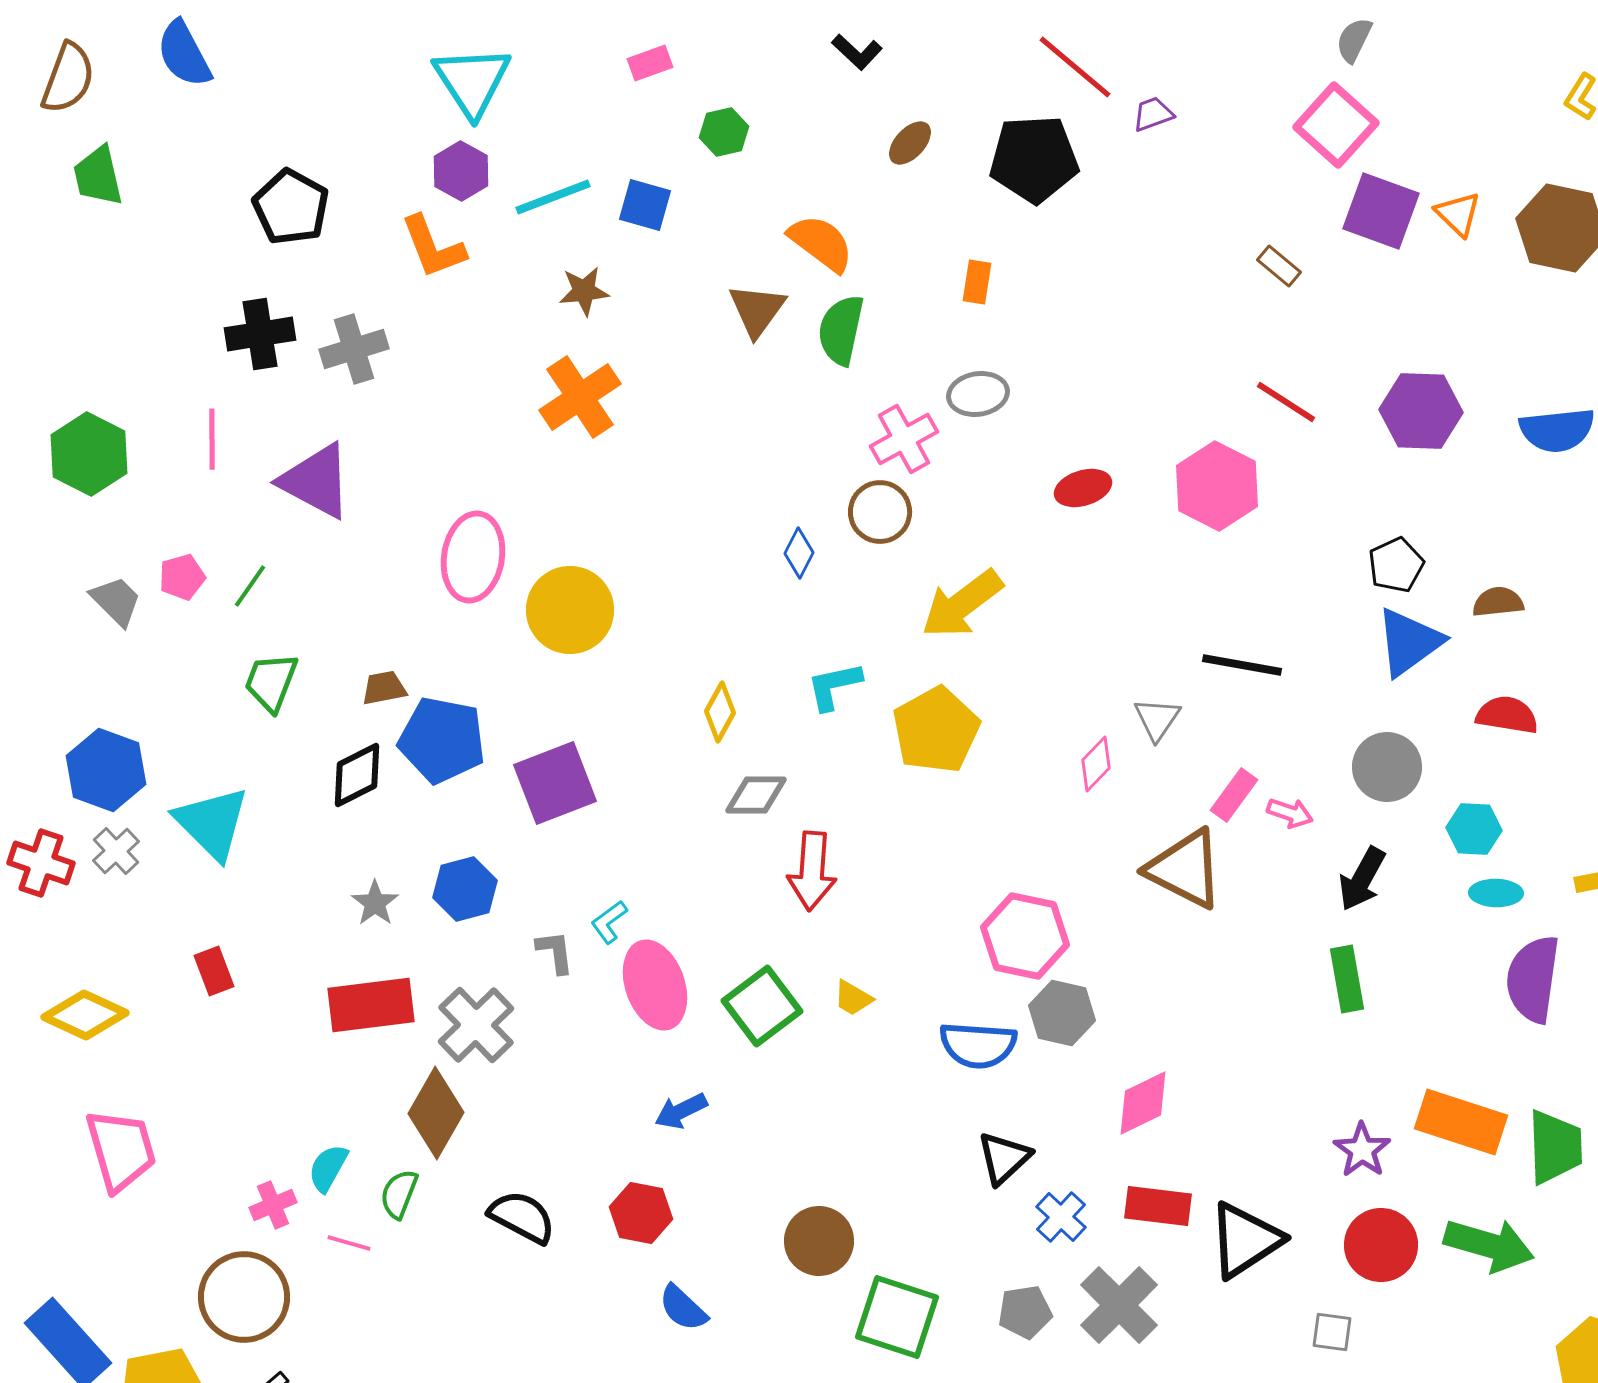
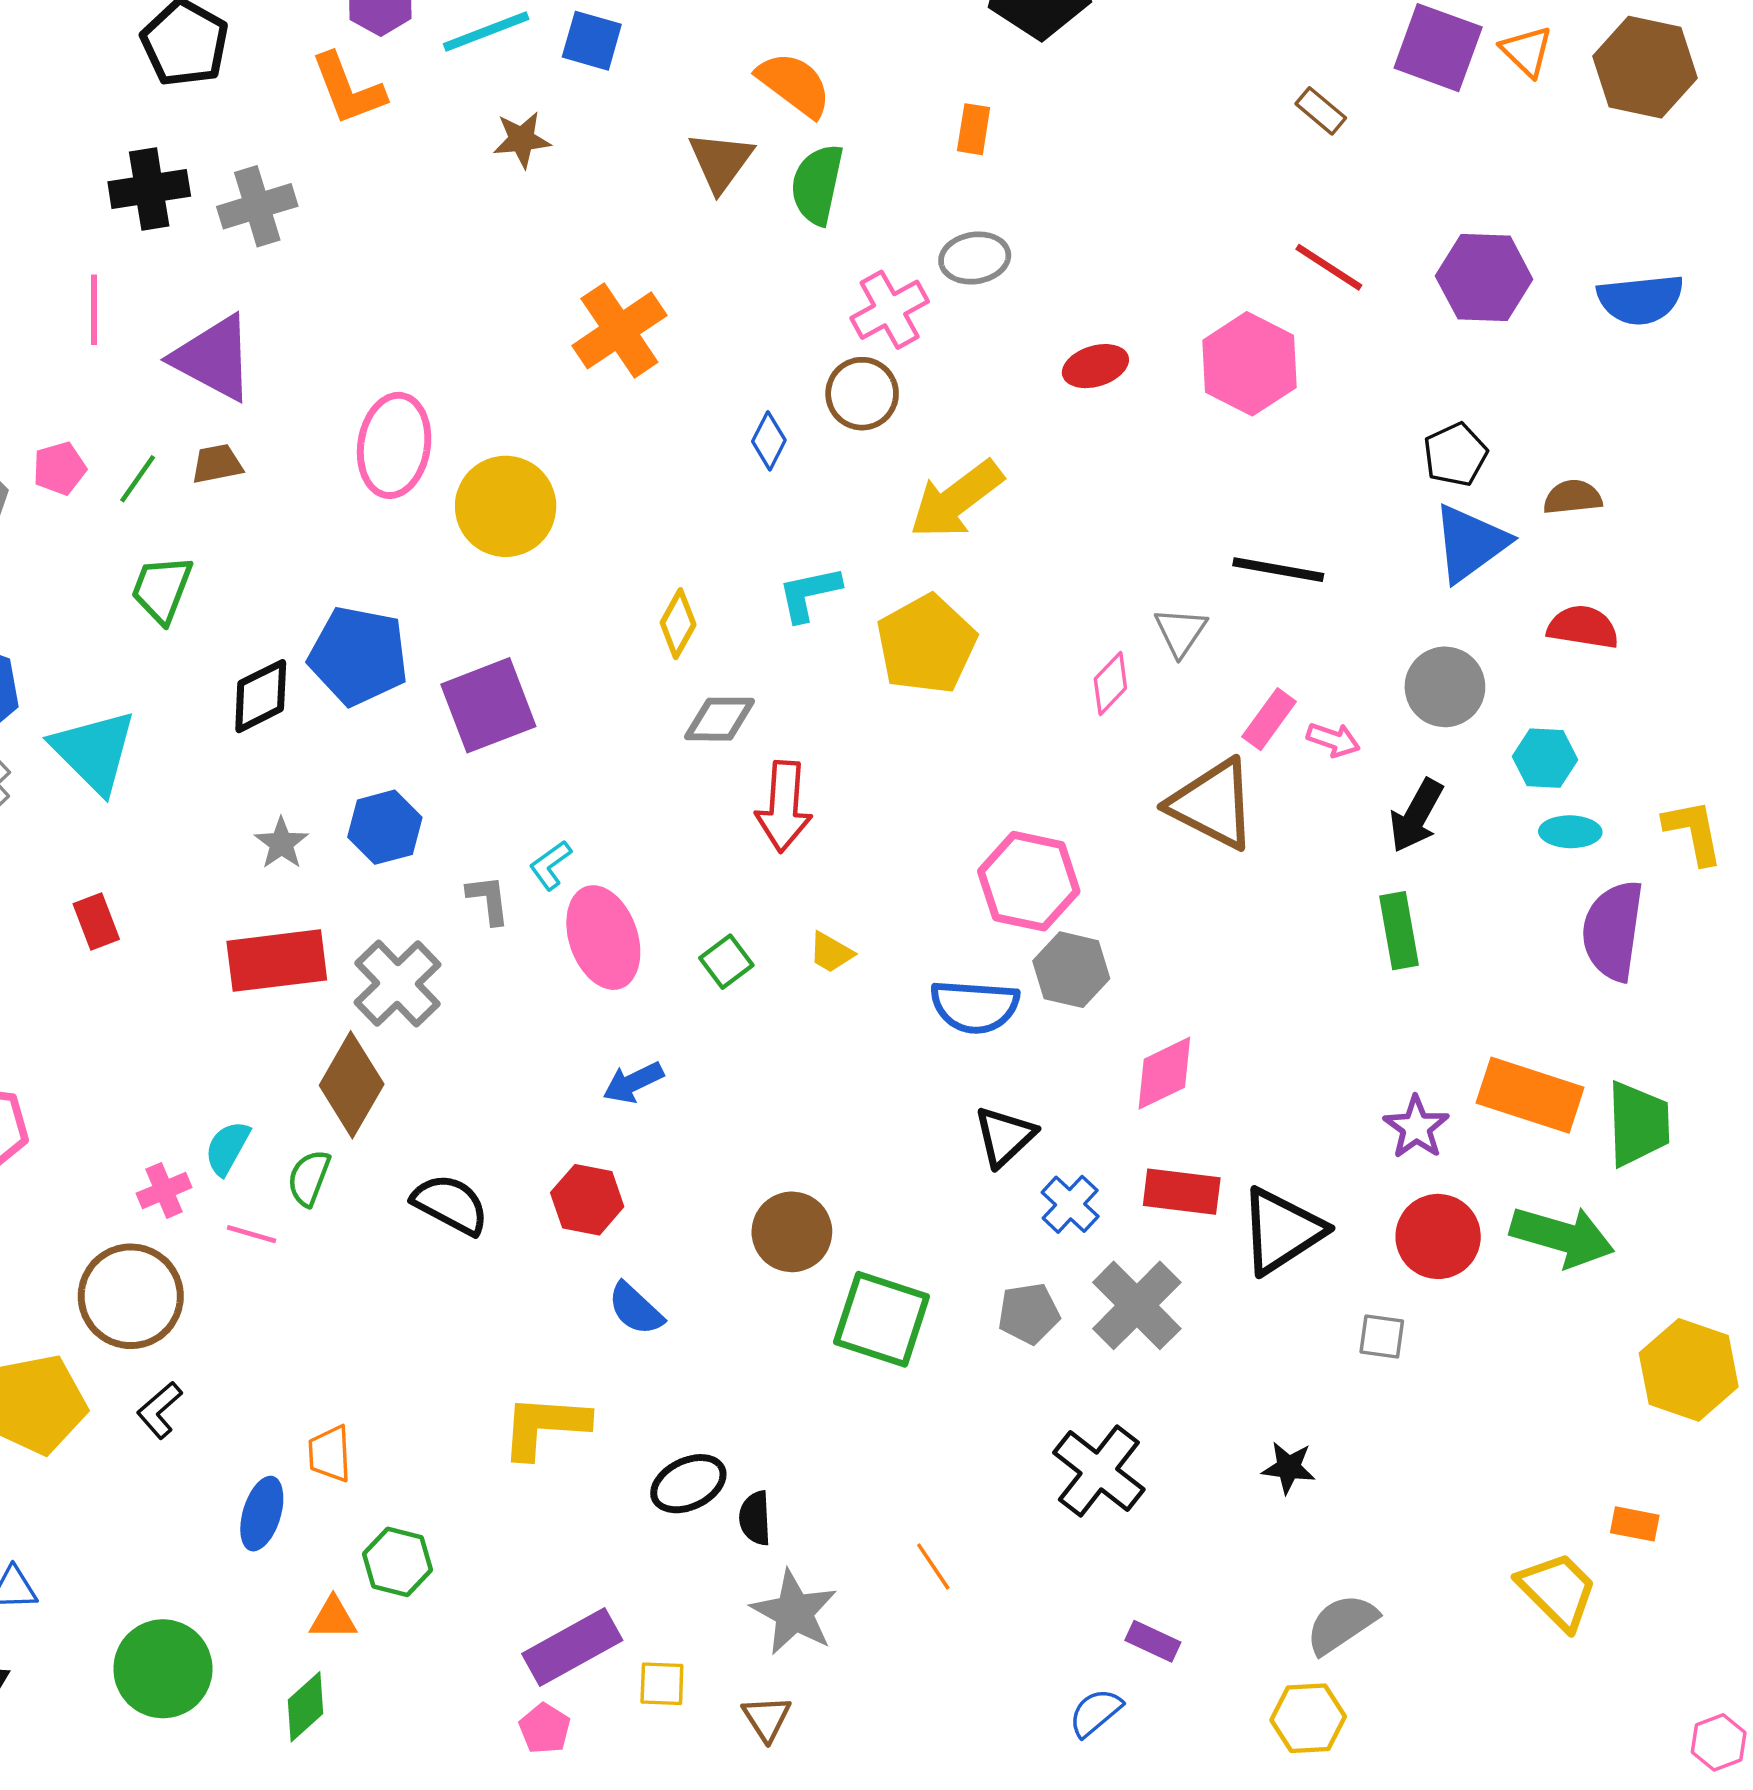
orange cross: (580, 397) -> (619, 330), moved
brown trapezoid: (384, 688) -> (217, 464), moved
green square: (762, 1006) -> (726, 962), size x0.6

